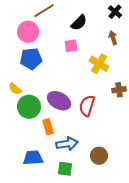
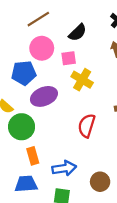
pink circle: (28, 32) -> (42, 48), moved
yellow cross: (99, 64) -> (82, 80), moved
purple ellipse: (59, 101) -> (44, 96), moved, turned -50
orange rectangle: (48, 127) -> (33, 156), moved

